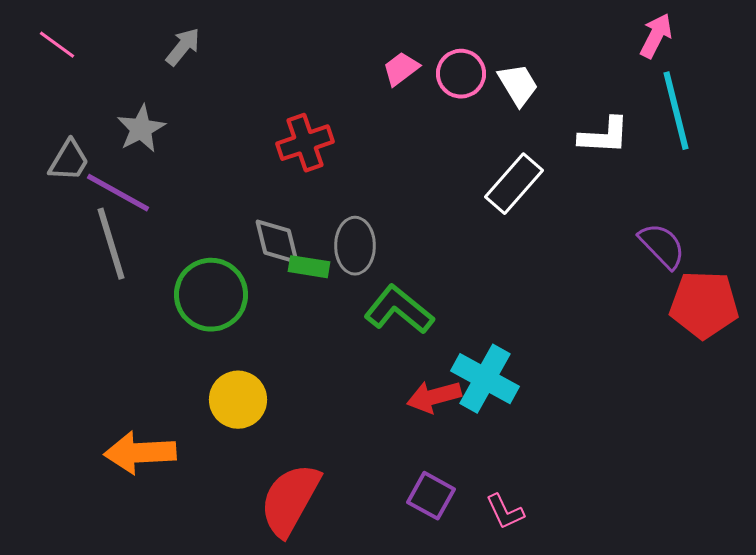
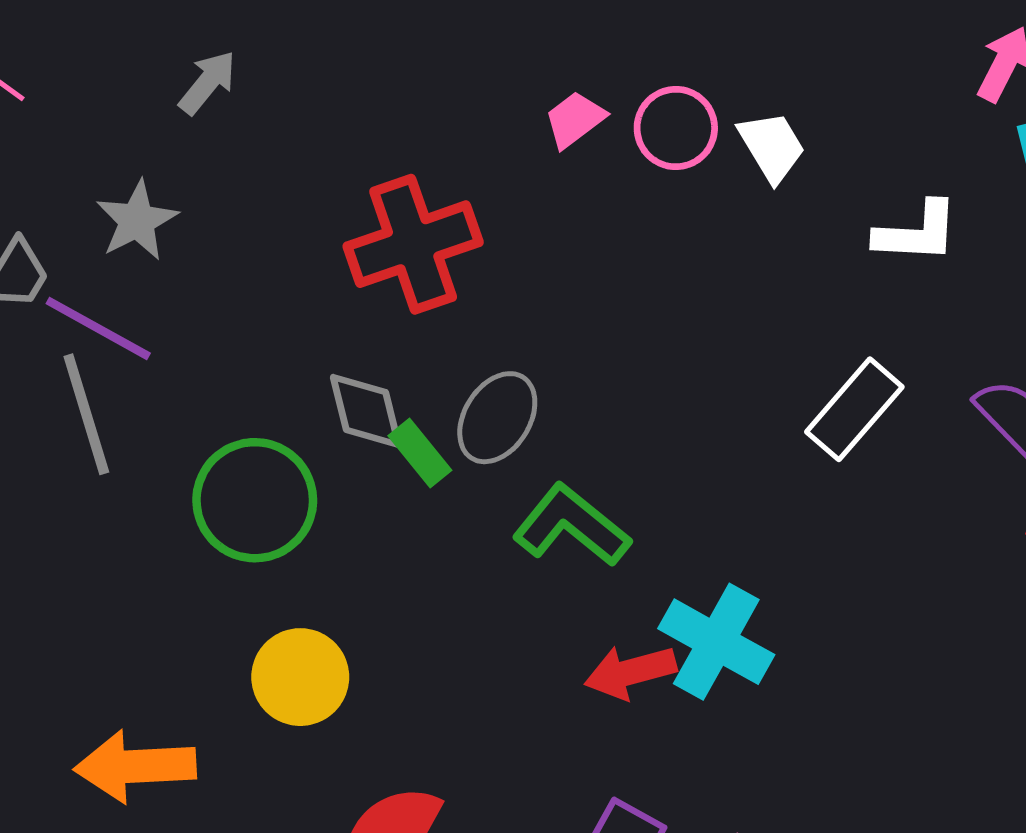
red cross: (305, 143) -> (413, 244), size x1.4
white rectangle: (514, 184) -> (854, 409), moved
gray ellipse: (355, 246) -> (497, 418), turned 32
green rectangle: (309, 267) -> (420, 453), turned 42

